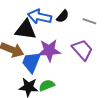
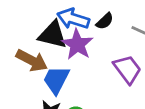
purple star: (49, 50) -> (77, 44), moved, turned 30

